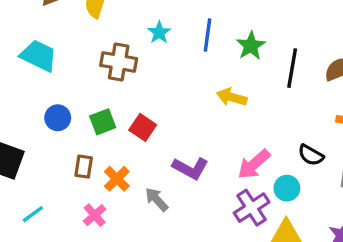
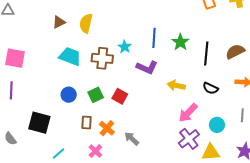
cyan star: (159, 33) -> (125, 47), moved
cyan trapezoid: (39, 56) -> (70, 56), moved
yellow arrow: (232, 97) -> (176, 86), moved
black semicircle: (311, 155) -> (211, 88), moved
purple L-shape: (190, 168) -> (147, 67), moved
cyan circle: (287, 188) -> (217, 125), moved

